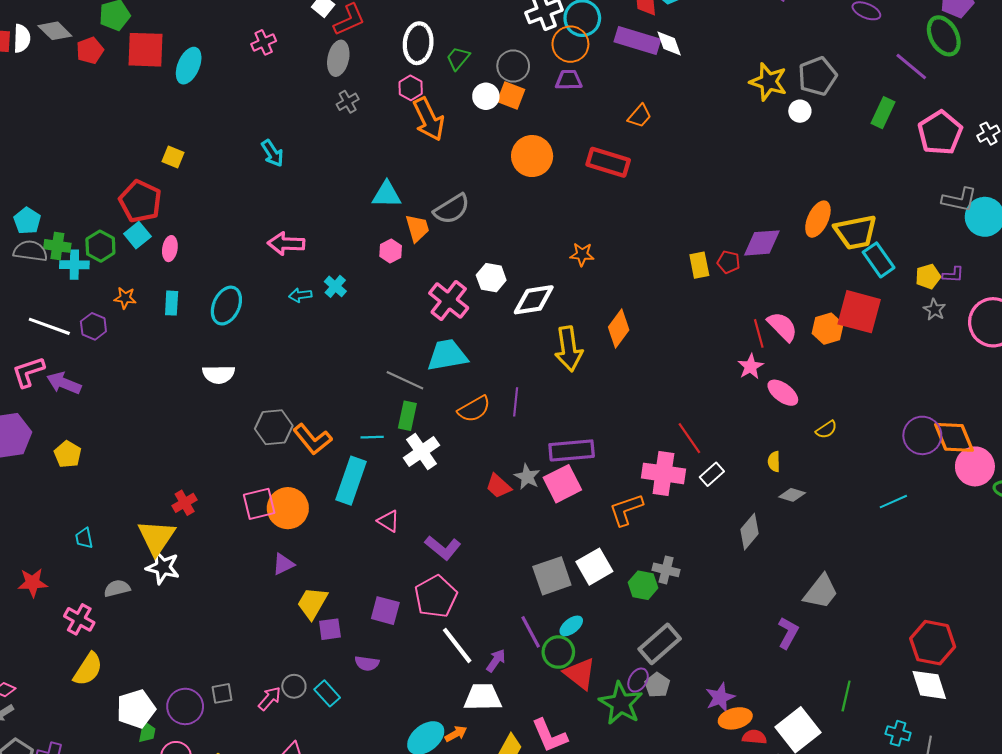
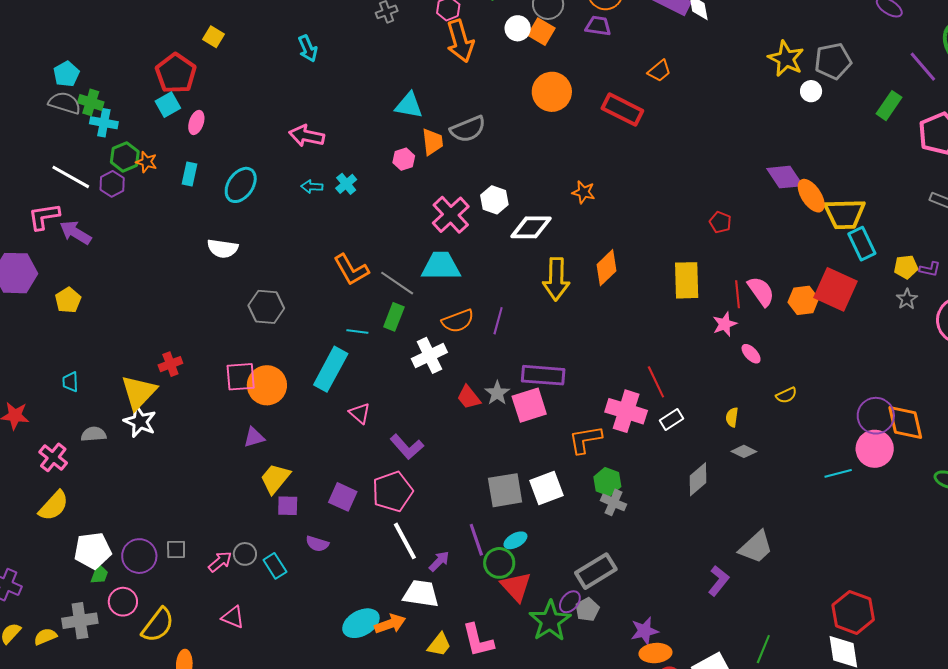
orange ellipse: (818, 219) -> (811, 196), turned -68
purple diamond: (762, 243) -> (785, 177), moved, turned 51
green hexagon: (100, 246) -> (125, 157), moved
yellow rectangle: (699, 265) -> (687, 280), moved, size x1.5
pink ellipse: (783, 393) -> (751, 354), size x0.7
orange L-shape: (312, 439) -> (351, 270), moved
white cross: (421, 452) -> (429, 355), moved
pink circle: (975, 466) -> (875, 449), moved
green hexagon: (643, 585) -> (607, 482), moved
orange arrow: (456, 734) -> (390, 624), size x1.4

